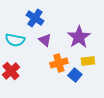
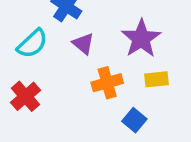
cyan semicircle: (15, 40) -> (32, 44), turned -54
blue square: (75, 75) -> (134, 120), moved

